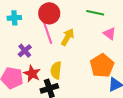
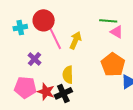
red circle: (49, 13) -> (44, 20), moved
green line: (95, 13) -> (108, 21), moved
red star: (32, 74) -> (46, 92), moved

